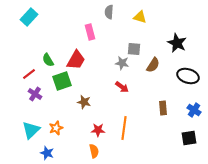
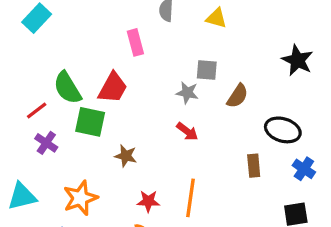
black star: (177, 43) -> (297, 60), moved
green semicircle: (48, 60) -> (67, 88), size x1.5
black ellipse: (188, 76) -> (283, 130), moved
green square: (62, 81) -> (90, 122), turned 30
orange star: (56, 128) -> (80, 198), size x1.5
cyan triangle: (31, 130) -> (22, 196), moved, turned 30

